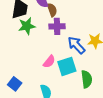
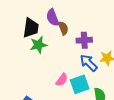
purple cross: (57, 26) -> (84, 40), moved

